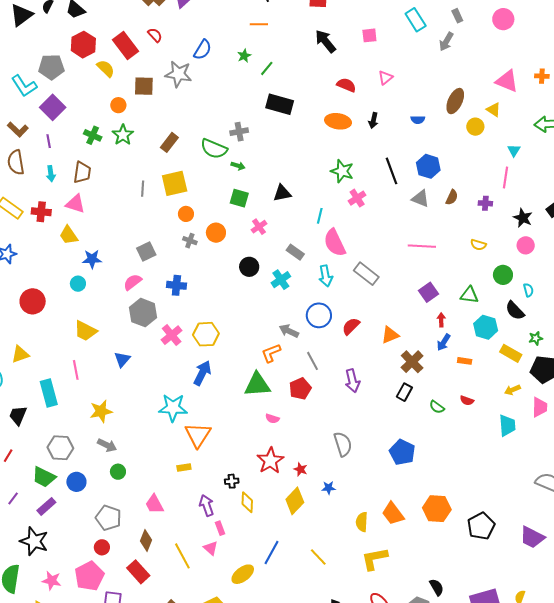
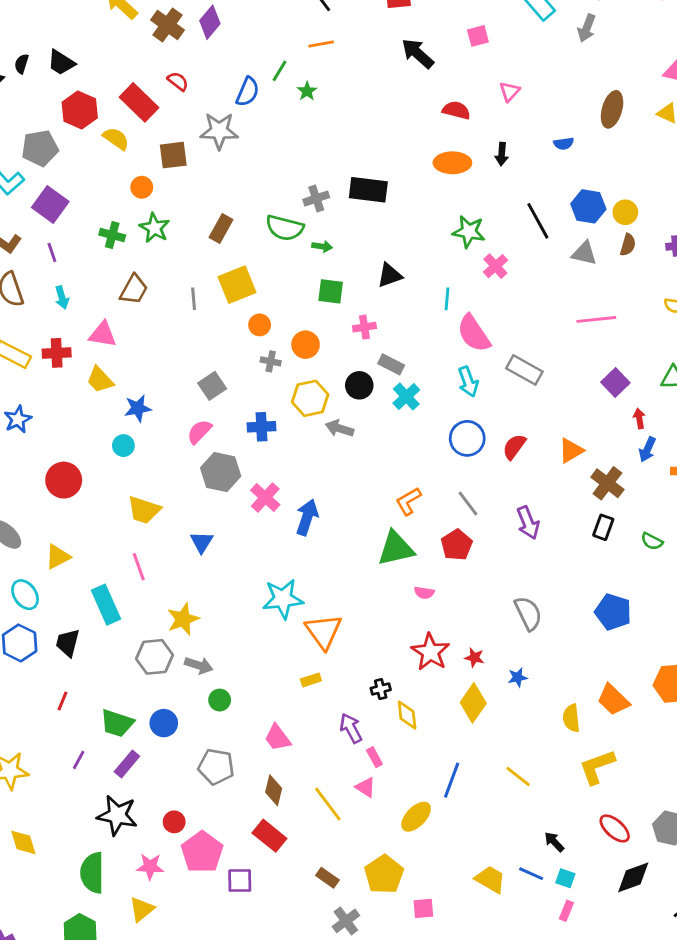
green line: (267, 68) -> (279, 71), moved
black rectangle: (280, 104) -> (368, 190), moved
yellow circle: (475, 127) -> (625, 212), moved
brown trapezoid: (82, 172) -> (134, 289), moved, turned 30
pink cross: (259, 227) -> (364, 327), turned 35
gray rectangle: (295, 252) -> (391, 364), moved
gray arrow: (289, 331) -> (339, 428), moved
yellow hexagon: (206, 334) -> (310, 398), moved
blue arrow: (202, 373) -> (307, 517), moved
gray hexagon: (60, 448) -> (154, 657), moved
red circle: (102, 547) -> (174, 822), moved

